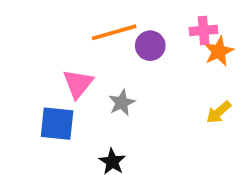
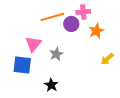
pink cross: (204, 30) -> (83, 12), moved
orange star: (219, 51) -> (96, 31), moved

